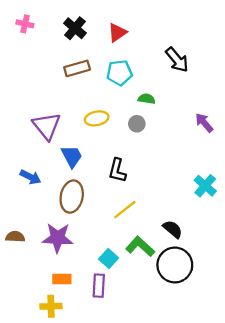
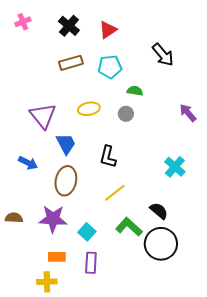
pink cross: (25, 24) -> (23, 22), turned -35
cyan cross: (205, 186) -> (175, 167), moved
cyan square: (109, 258) -> (87, 232), moved

